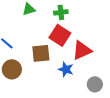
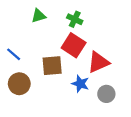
green cross: (61, 12) -> (75, 19), turned 32
gray circle: (95, 84) -> (106, 94), moved

